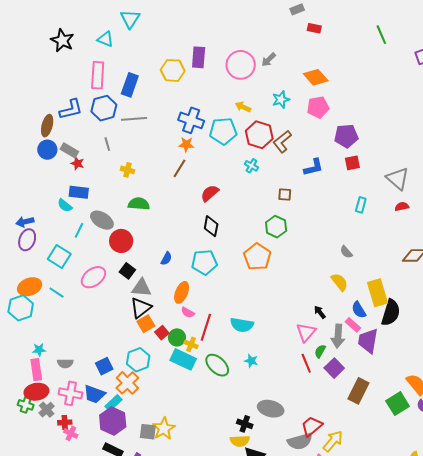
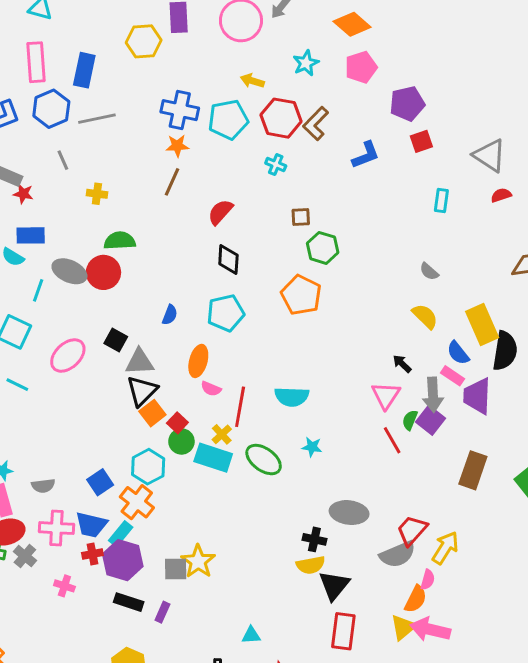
brown square: (285, 195) -> (301, 217), moved
red circle: (121, 241) -> (103, 272), moved
green circle: (177, 337) -> (181, 441), moved
yellow cross: (191, 344) -> (222, 434), turned 32
purple square: (334, 368) -> (431, 420), moved
red cross: (65, 422) -> (92, 554), moved

